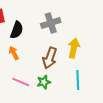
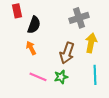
gray cross: (51, 23) -> (79, 18), moved

